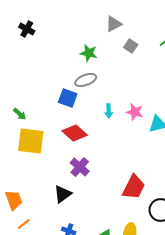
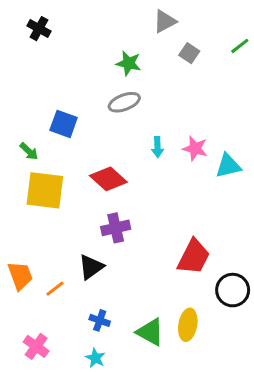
blue square: (68, 98) -> (64, 124), moved
purple cross: (80, 167) -> (116, 228), turned 36
orange line: (24, 224) -> (55, 289), moved

